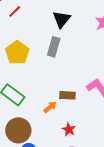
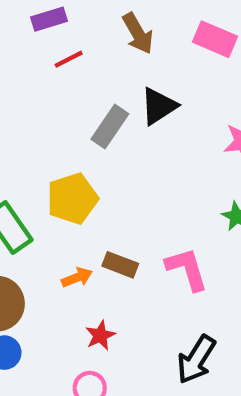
gray rectangle: (54, 47) -> (110, 127), moved
yellow pentagon: (17, 53) -> (72, 199), moved

